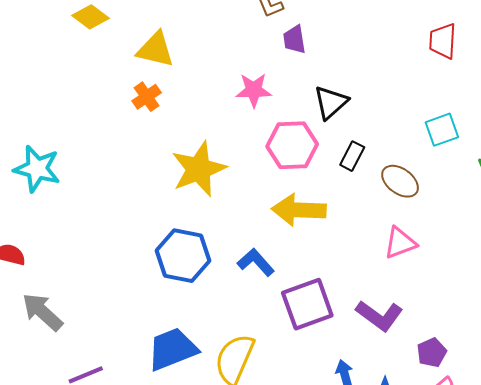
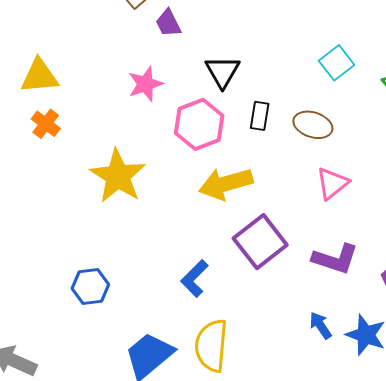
blue hexagon: (183, 256) -> (90, 286), moved, size x0.7
blue L-shape: (256, 262) -> (195, 278), moved, turned -75
purple square: (307, 304) -> (260, 242), moved

